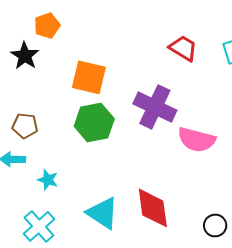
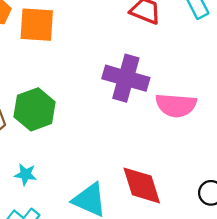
orange square: (89, 77) -> (37, 25), moved
green hexagon: (94, 123) -> (35, 109), moved

